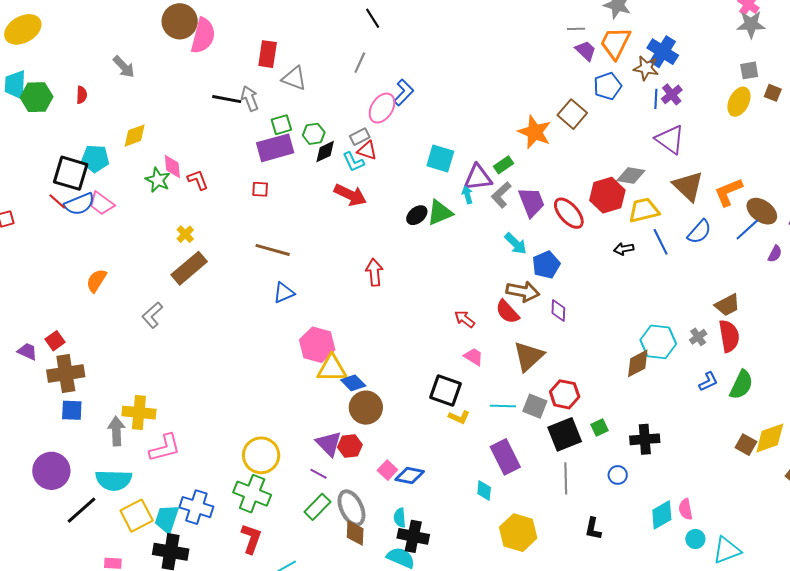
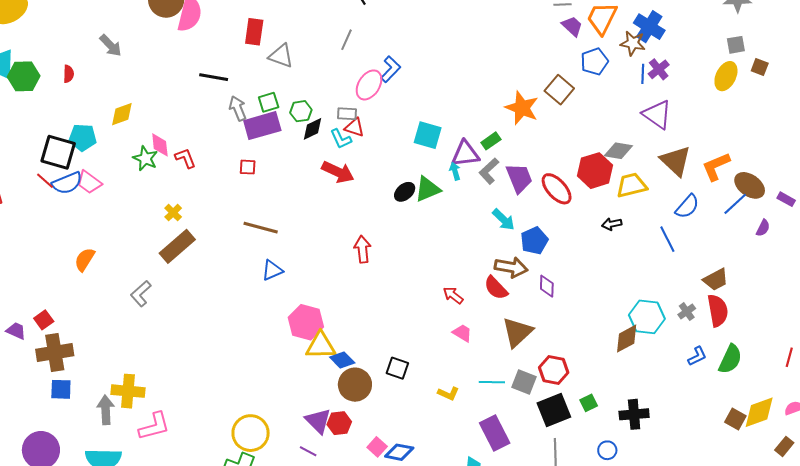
gray arrow: (250, 98) -> (238, 108), moved
gray rectangle: (360, 137) -> (347, 114), turned 30
blue line: (661, 242) -> (667, 239), moved
black square: (445, 390) -> (397, 368), moved, size x0.7

